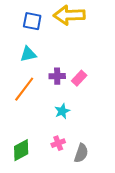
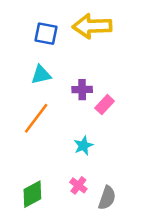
purple cross: (57, 76) -> (82, 90), moved
pink cross: (58, 143) -> (78, 185), turned -32

